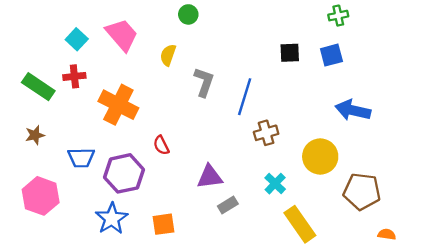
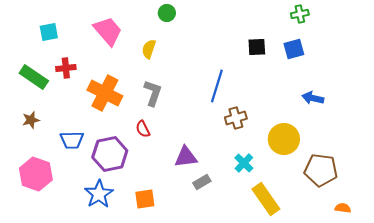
cyan square: (77, 39) -> (49, 32), moved, turned 36
gray L-shape: (204, 82) -> (153, 93), moved
blue arrow: (353, 110) -> (313, 98), size x0.7

